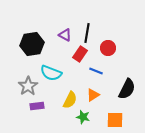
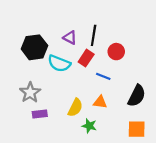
cyan semicircle: (51, 73) -> (59, 63), moved
orange triangle: (93, 95) -> (100, 102), turned 40
orange square: (115, 120) -> (137, 129), moved

